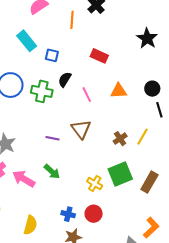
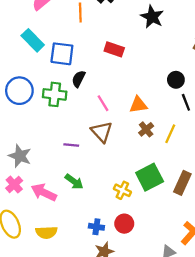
black star: (147, 38) -> (152, 17), moved
blue square: (52, 55) -> (62, 54), size x1.6
orange triangle: (119, 91) -> (138, 105), moved
pink line: (87, 95) -> (103, 103), moved
brown cross: (120, 139) -> (146, 129), moved
yellow semicircle: (30, 225) -> (46, 232), moved, turned 78

